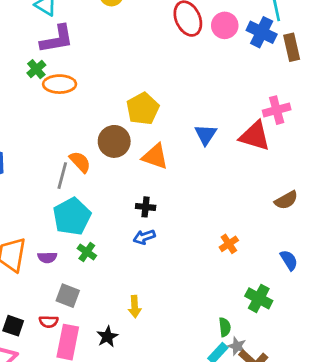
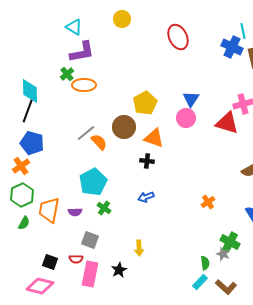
pink circle: (225, 25) -> (186, 118), moved
blue triangle: (206, 135) -> (191, 99), moved
gray line: (62, 176) -> (86, 133), moved, turned 36
black cross: (146, 207) -> (147, 161), moved
gray star: (237, 346) -> (223, 254), moved

